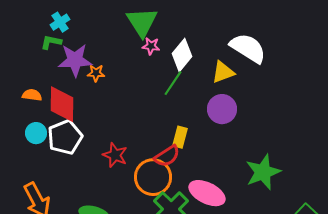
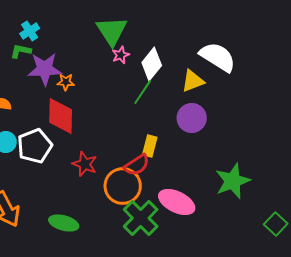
pink star: (151, 46) -> (121, 55), turned -30
red diamond: (62, 104) -> (61, 116), moved

